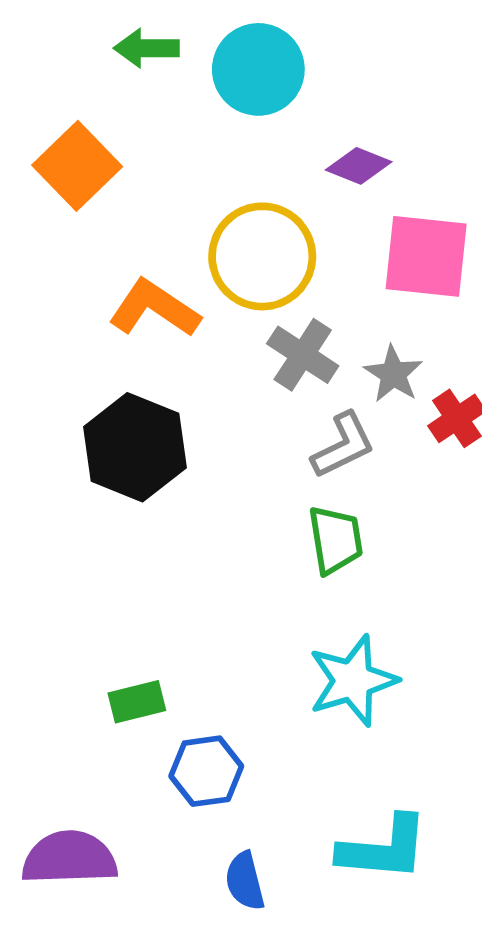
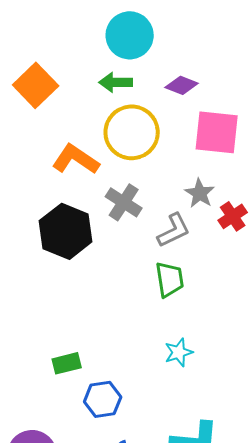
green arrow: (147, 48) -> (116, 82), moved
gray cross: (303, 355) -> (124, 202), moved
cyan star: (353, 681) -> (179, 352), size x0.6

